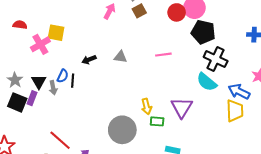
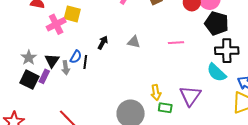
black cross: (216, 59) -> (227, 51), turned -30
black arrow: (89, 60) -> (103, 43), turned 136

